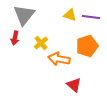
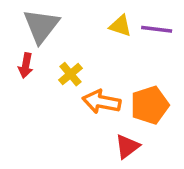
orange pentagon: (87, 46) -> (150, 105), moved
red triangle: (74, 85) -> (127, 146), turned 42

